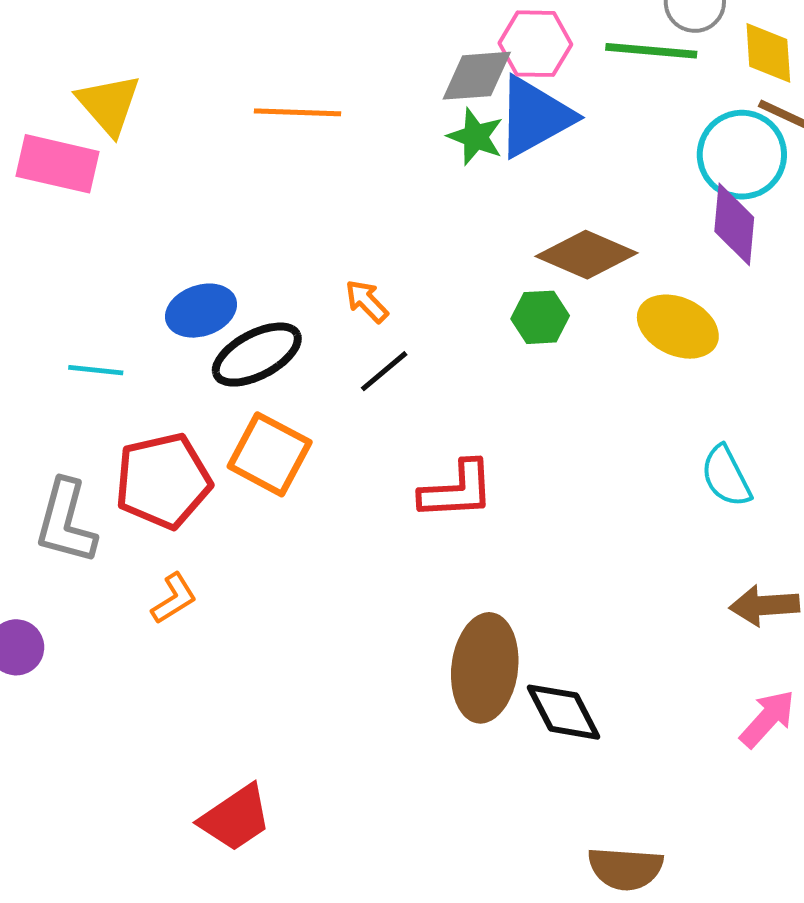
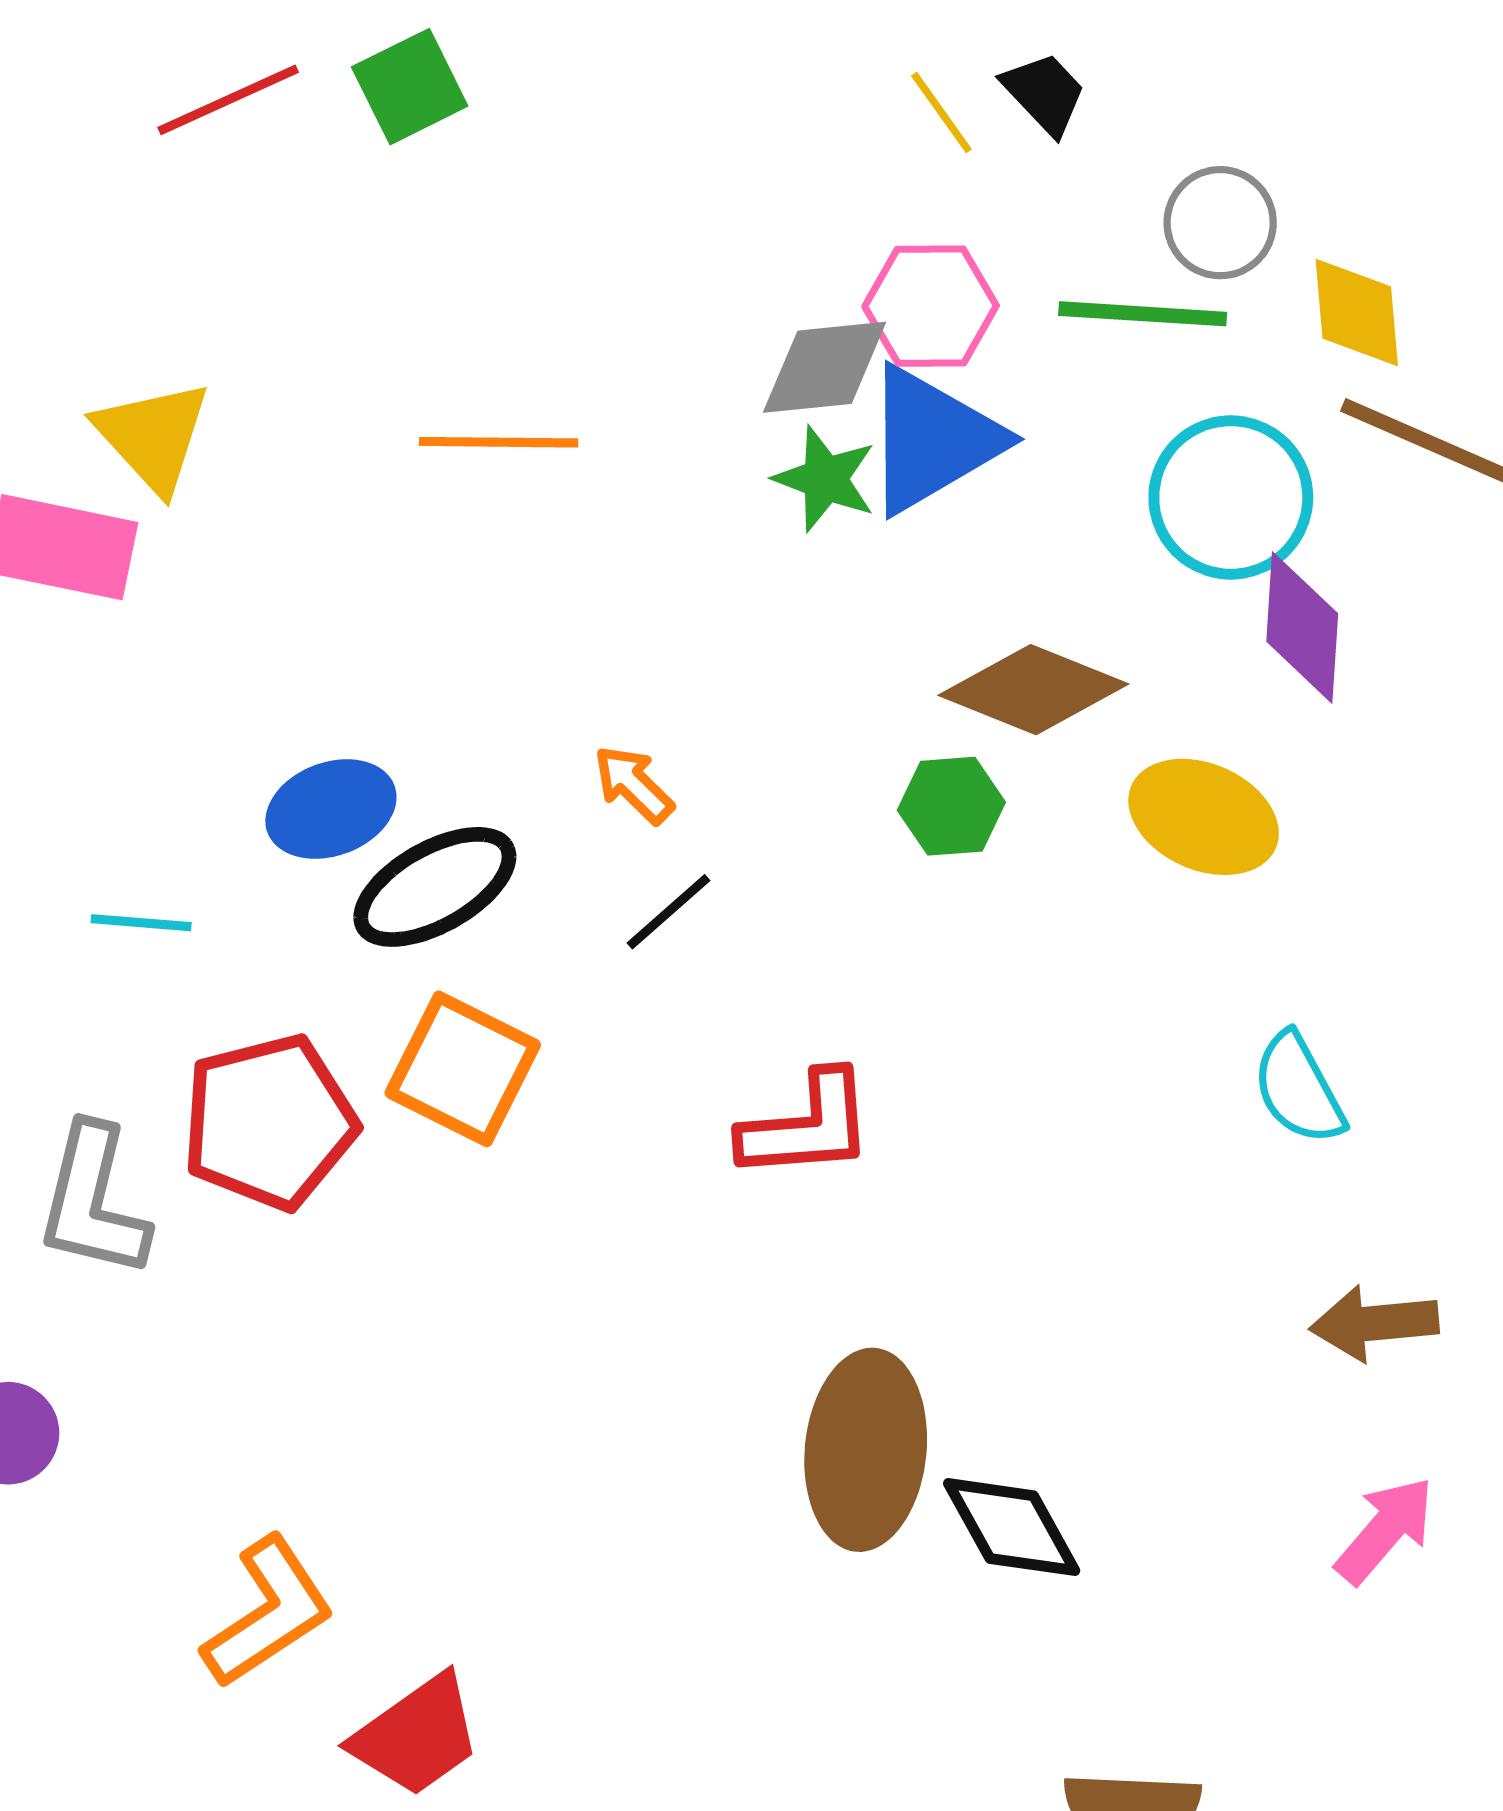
cyan circle: (742, 155) -> (1231, 497), moved
orange L-shape: (174, 599) -> (268, 1612), moved, size x1.6

